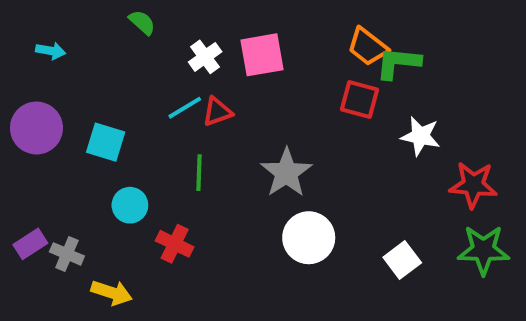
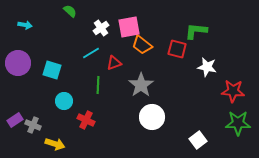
orange trapezoid: (368, 47) -> (142, 45), moved
red triangle: (217, 112) -> (114, 63), moved
white square: (402, 260) -> (198, 140), moved

